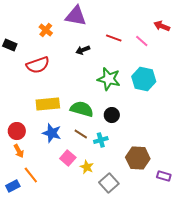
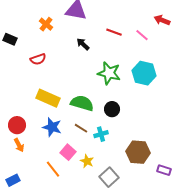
black arrow: (83, 50) -> (83, 44), turned 64
red semicircle: (38, 65) -> (38, 59), size x0.7
yellow rectangle: (48, 104) -> (48, 98), turned 30
orange line: (31, 175) -> (53, 169), moved

